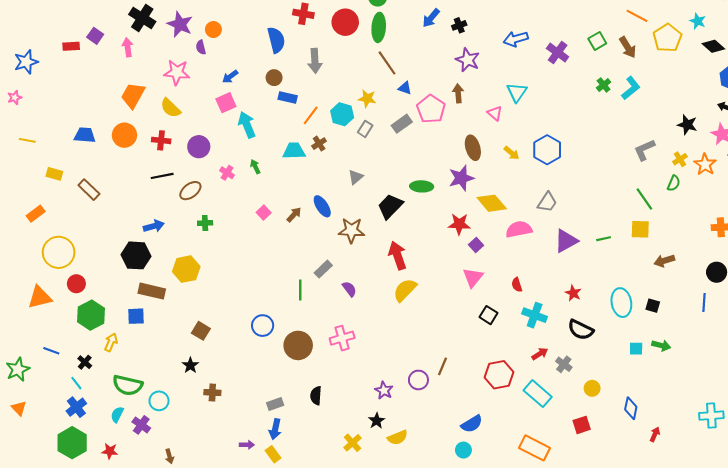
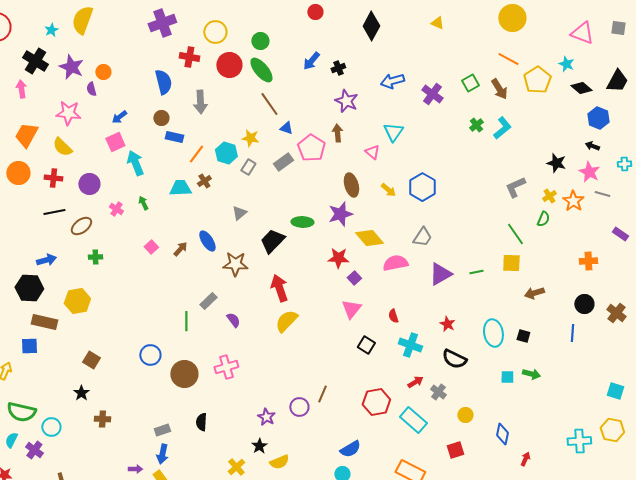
green ellipse: (379, 27) -> (261, 70), turned -44

